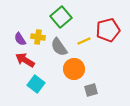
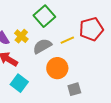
yellow cross: (38, 37) -> (21, 36), turned 32
gray semicircle: (59, 47) -> (42, 46), turned 96

